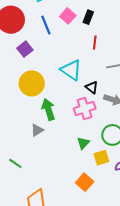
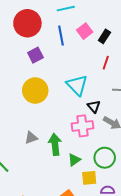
green arrow: (48, 109) -> (55, 144), moved

